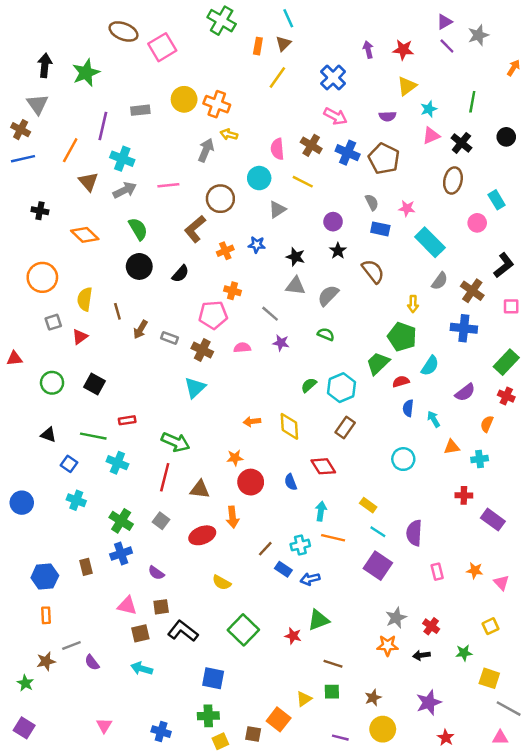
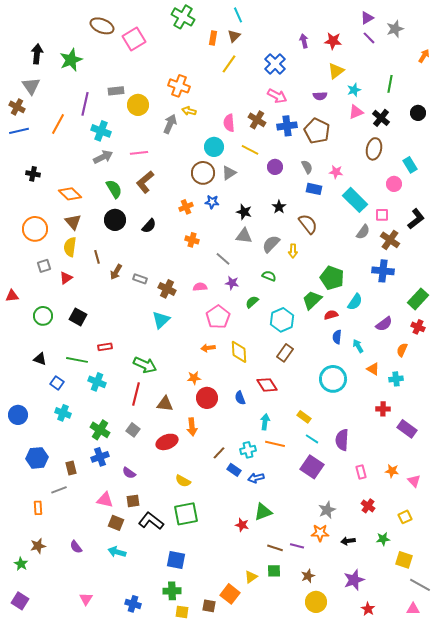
yellow circle: (184, 99) -> (138, 105), moved
blue cross: (348, 153) -> (287, 126), turned -30
brown triangle: (88, 182) -> (73, 222), moved
brown circle: (220, 199) -> (203, 173), moved
purple circle: (333, 222) -> (275, 167), moved
brown L-shape: (195, 229) -> (145, 182), moved
yellow arrow: (413, 304) -> (293, 251), moved
pink square: (511, 306) -> (382, 215), moved
pink pentagon: (213, 315) -> (218, 317), moved, turned -30
green semicircle: (309, 385) -> (252, 302), moved
orange triangle: (452, 447) -> (373, 369), turned 40
cyan circle: (403, 459) -> (333, 379), size x1.4
blue hexagon: (45, 577) -> (37, 458), moved
red cross: (431, 626) -> (368, 506), moved
green square: (243, 630) -> (186, 514), moved, turned 35
brown square: (140, 633) -> (116, 523), turned 35
gray line: (71, 646) -> (59, 490), moved
purple line: (340, 738) -> (297, 546), moved
yellow square: (220, 741) -> (182, 612), turned 32

